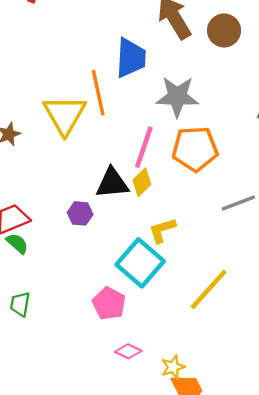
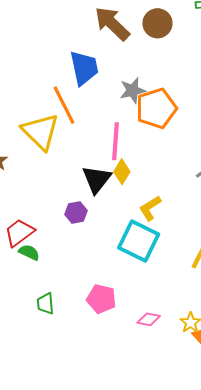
gray star: (177, 97) -> (133, 90), size x0.7
orange pentagon: (195, 149) -> (156, 108), moved
black triangle: (112, 183) -> (97, 179), turned -32
pink pentagon: (109, 303) -> (101, 299), moved

